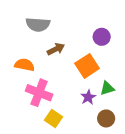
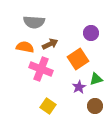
orange semicircle: (24, 65) -> (25, 47), moved
pink cross: (39, 93) -> (41, 69), moved

